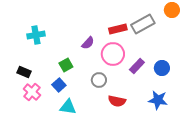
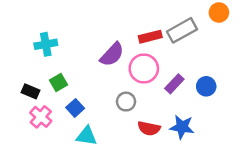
purple semicircle: (88, 43) -> (112, 55), size x1.5
green square: (66, 65) -> (59, 82), moved
blue star: (158, 100) -> (182, 127), moved

